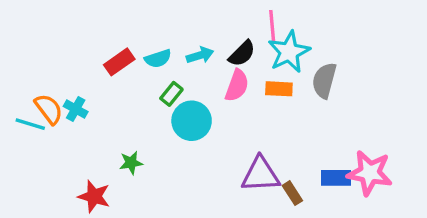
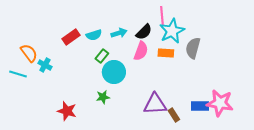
orange semicircle: (49, 109) -> (29, 53), moved
green star: (131, 163) -> (103, 97), moved
red star: (94, 196) -> (67, 111), moved

